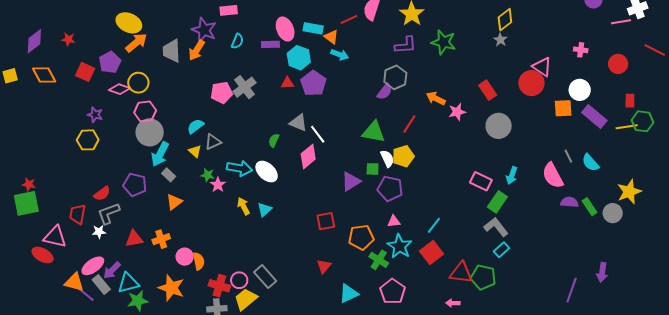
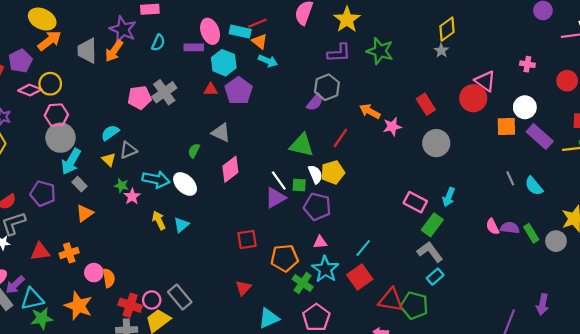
red line: (349, 19) -> (257, 23), moved
white line: (318, 134) -> (279, 180), moved
pink semicircle: (553, 176) -> (493, 227), moved, size x0.6

